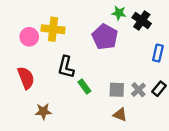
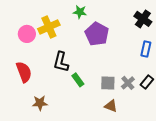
green star: (119, 13) -> (80, 12), moved
black cross: (142, 21) -> (143, 19), moved
yellow cross: (53, 29) -> (49, 27), turned -30

